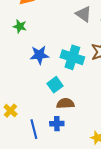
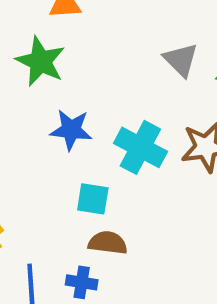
green star: (20, 26) -> (40, 61), size x1.6
cyan square: (55, 85) -> (93, 199), turned 35

